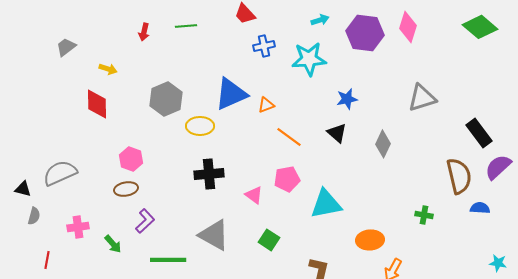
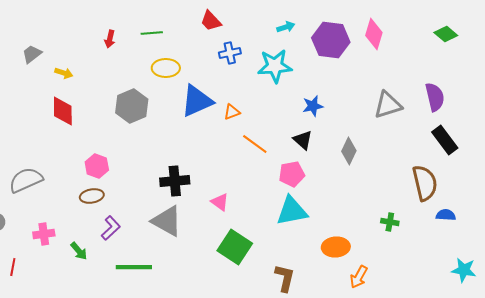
green diamond: (480, 27) -> (446, 34), size x0.7
yellow arrow: (108, 69) -> (64, 73), moved
yellow ellipse: (200, 126) -> (166, 68), moved
purple semicircle: (498, 167) -> (435, 97), moved, turned 120
pink pentagon: (287, 179) -> (292, 174), moved
gray triangle: (214, 235) -> (167, 221), moved
green square: (269, 240) -> (235, 247), size x1.6
cyan star: (498, 263) -> (464, 270), size x1.4

